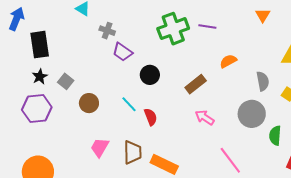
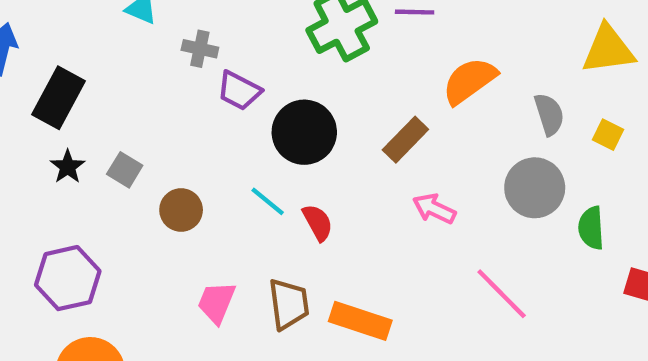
black rectangle: (40, 45) -> (59, 98), turned 44
orange semicircle: (228, 61) -> (469, 81), size x1.5
black circle: (150, 75) -> (304, 132), size x1.5
purple hexagon: (37, 109) -> (68, 278), moved

